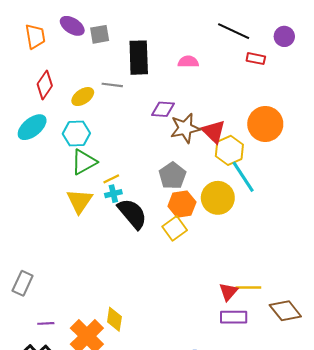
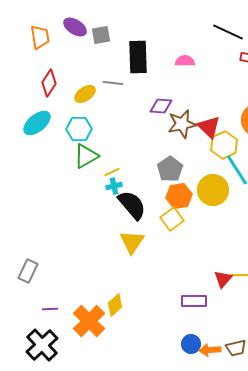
yellow triangle: (80, 201) -> (132, 242), moved
purple rectangle: (234, 317) -> (194, 301), moved
yellow diamond: (114, 319) -> (115, 305), turned 40

